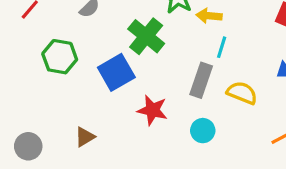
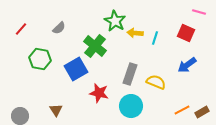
cyan line: (222, 47) -> (155, 38), moved
cyan circle: (203, 131) -> (131, 106), size x1.5
brown triangle: (85, 137) -> (56, 110), turned -32

